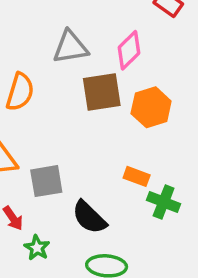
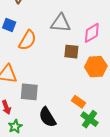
brown square: (102, 92) -> (71, 52), size x0.7

